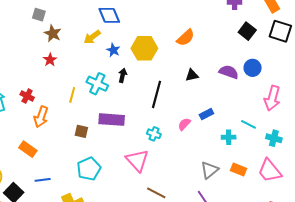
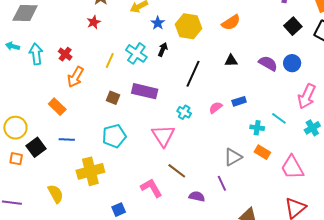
cyan cross: (274, 138) -> (312, 128), moved, turned 35
orange rectangle: (238, 169) -> (262, 152), moved

